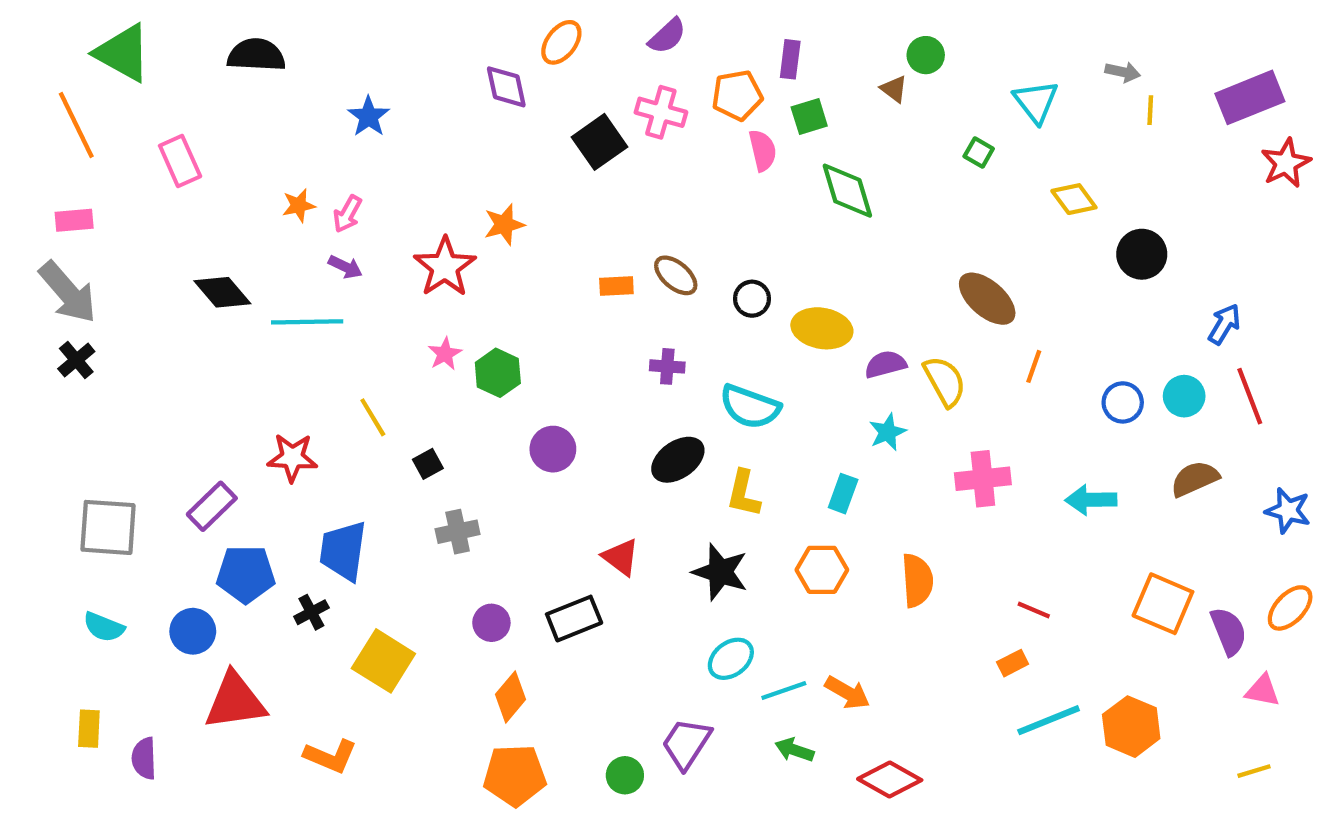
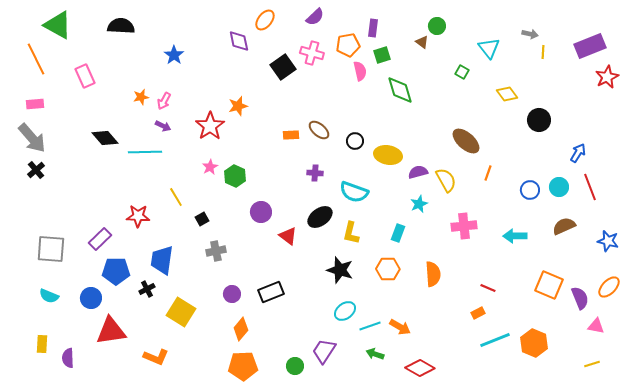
red triangle: (621, 557) -> (288, 236), moved

